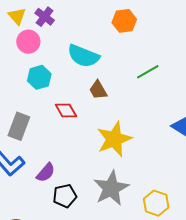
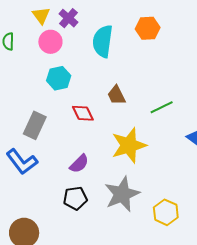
cyan semicircle: (83, 56) -> (103, 41), moved, turned 72
green line: (148, 72) -> (162, 107), moved
purple semicircle: (46, 173) -> (79, 164), moved

